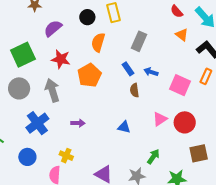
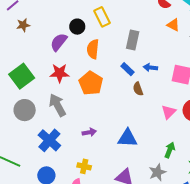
purple semicircle: (53, 28) -> (59, 42), moved
blue triangle: (124, 127) -> (127, 138), moved, size x1.5

